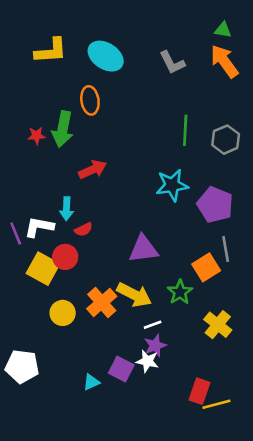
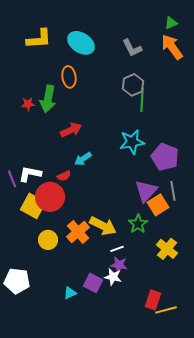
green triangle: (223, 30) -> (171, 23), turned -32
gray hexagon: (226, 140) -> (133, 85), moved
cyan arrow: (67, 209) -> (83, 159), moved, turned 54
purple triangle: (143, 249) -> (146, 191), moved, turned -40
red circle: (65, 257) -> (50, 197), size x1.5
purple star: (155, 346) -> (119, 265), turned 30

